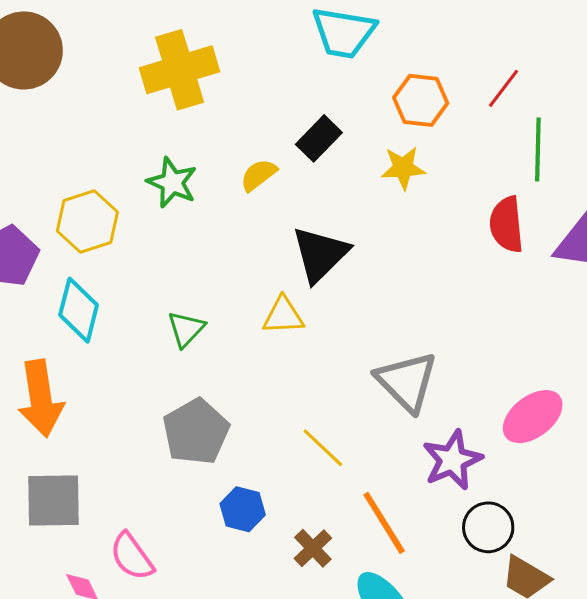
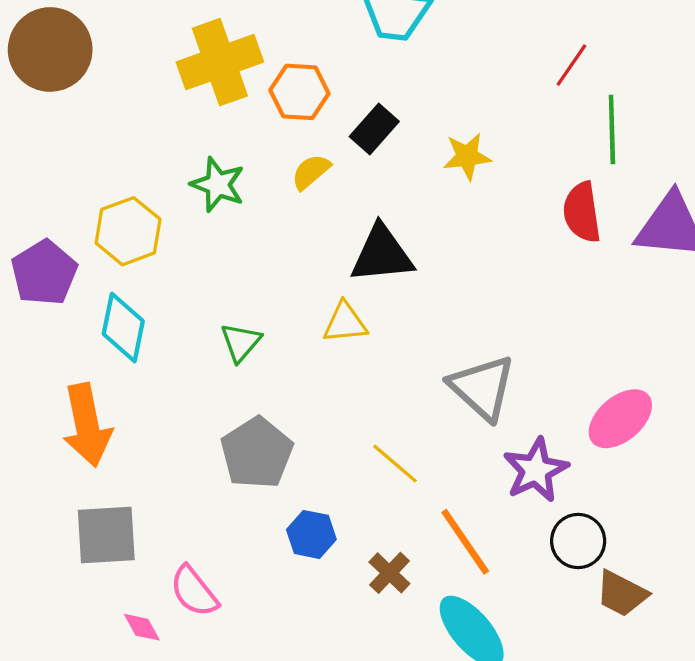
orange hexagon: (421, 100) -> (299, 92), moved
black triangle: (320, 254) -> (382, 254), turned 42

